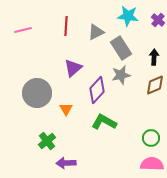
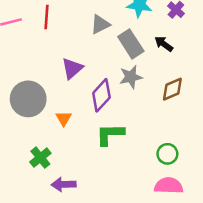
red line: (66, 26) -> (46, 17), moved
black arrow: (154, 57) -> (164, 44), moved, turned -56
green L-shape: (104, 122) -> (110, 134), turned -30

